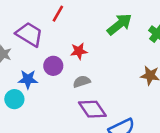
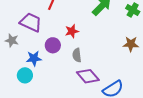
gray semicircle: (82, 82) -> (77, 55), turned -72

